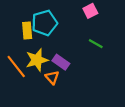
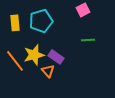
yellow rectangle: (27, 31) -> (15, 23), moved
green line: (96, 44) -> (88, 40), turned -32

